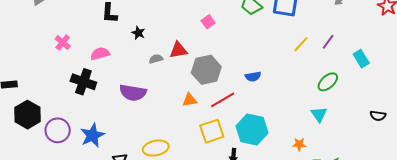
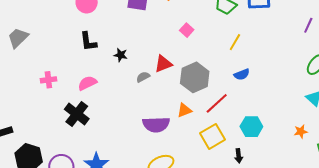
pink cross: (63, 42) -> (48, 80), turned -35
yellow line: (301, 44) -> (235, 42), moved
black cross: (83, 82) -> (77, 114), turned 30
purple semicircle: (133, 93) -> (156, 125), moved
cyan hexagon: (252, 130) -> (251, 127), size x0.7

